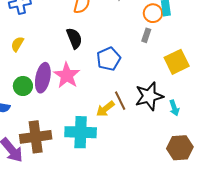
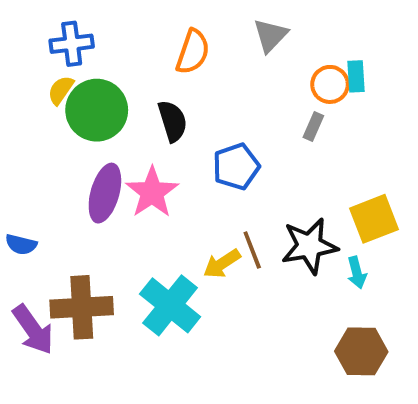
yellow semicircle: (17, 44) -> (61, 90), moved
yellow square: (177, 62) -> (374, 219), moved
green circle: (23, 86) -> (97, 110), moved, size x1.6
cyan cross: (81, 132) -> (170, 305), turned 32

